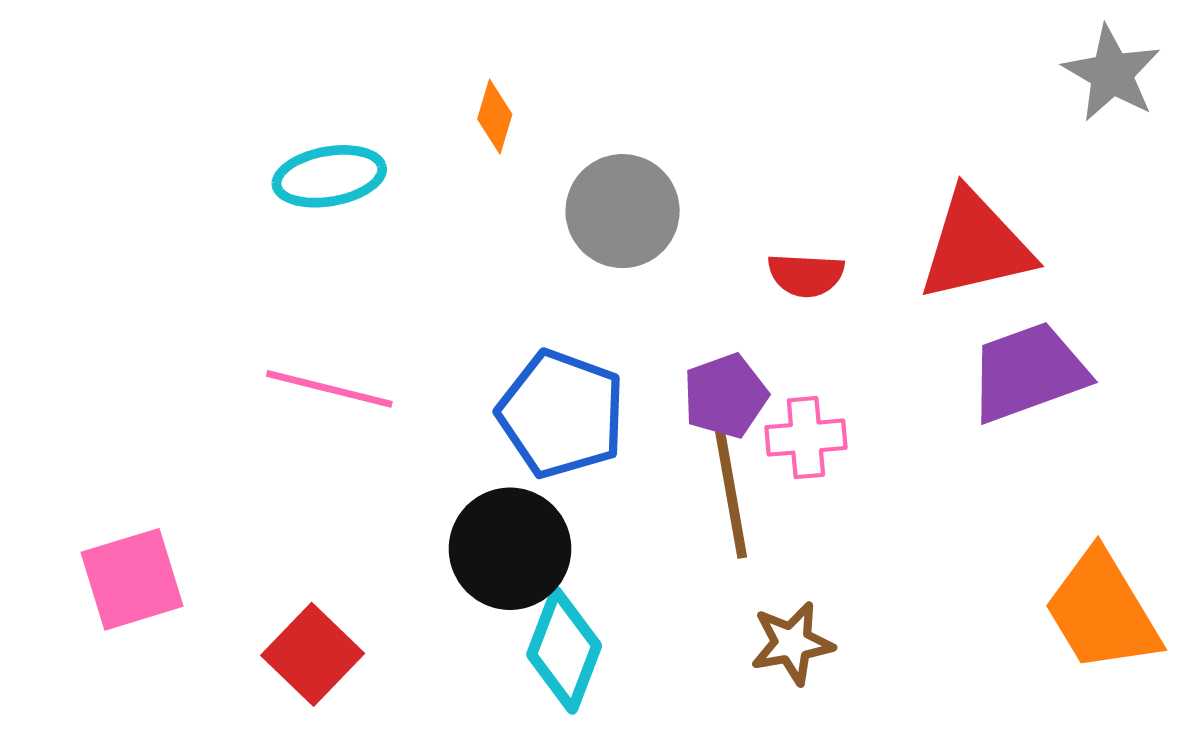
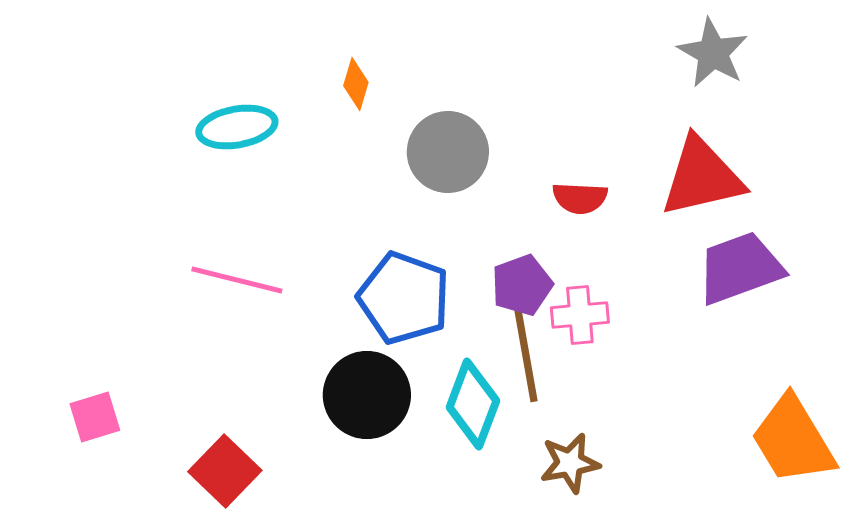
gray star: (1112, 73) -> (713, 53), moved
pink square: (132, 579) -> (95, 417), size x0.7
cyan diamond: (564, 650) -> (473, 404), moved

